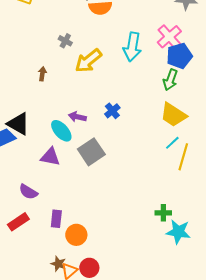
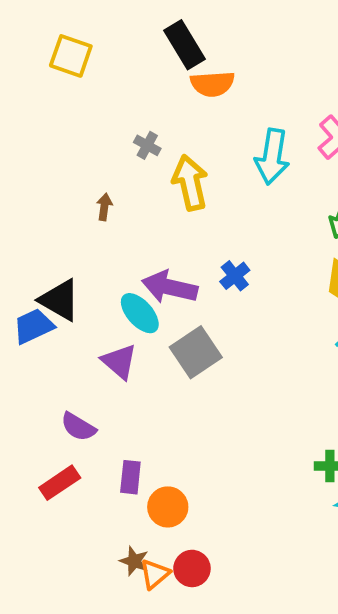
yellow arrow: (88, 61) -> (190, 183), turned 116
purple arrow: (77, 117) -> (170, 287), size x1.6
purple triangle: (50, 157) -> (119, 362), turned 30

